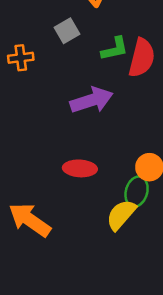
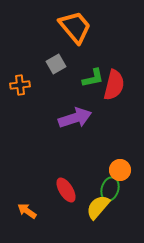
red ellipse: (80, 168) -> (66, 190), moved, turned 55
orange arrow: (30, 220) -> (27, 211), size x0.6

